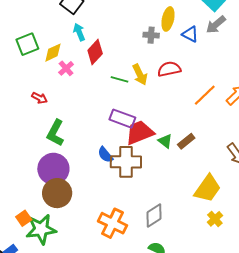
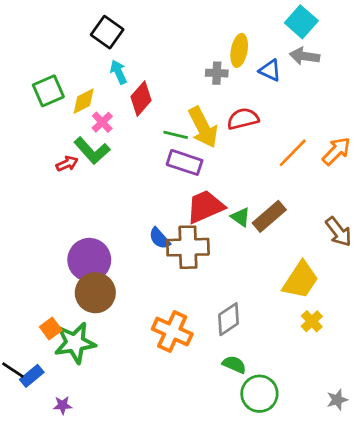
gray arrow: (216, 25) -> (305, 56), turned 50
yellow arrow: (140, 74) -> (203, 127), size x1.4
red arrow: (39, 98) -> (67, 164), turned -49
purple rectangle: (122, 119) -> (185, 162), moved
green L-shape: (55, 133) -> (92, 151), moved, turned -68
brown rectangle: (186, 141) -> (269, 216), size x1.4

